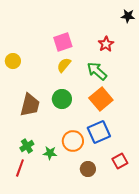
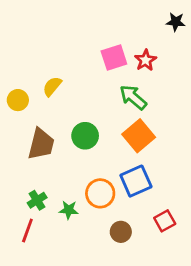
pink square: (63, 42) -> (114, 58), moved
yellow circle: (13, 61) -> (18, 100), moved
yellow semicircle: (64, 65) -> (52, 86), moved

